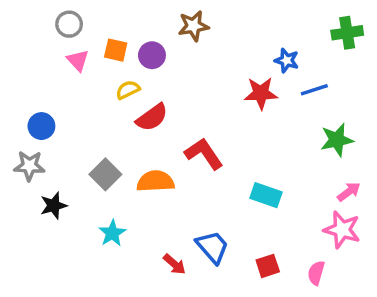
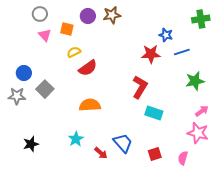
purple circle: (152, 55) -> (88, 16), moved
red L-shape: (204, 154) -> (140, 87), moved, turned 65
gray square: (105, 174) -> (45, 89), moved
black star: (54, 205) -> (31, 144), moved
cyan star: (112, 233) -> (76, 139), moved

